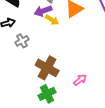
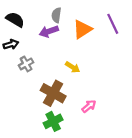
yellow arrow: (52, 20) -> (73, 67), moved

